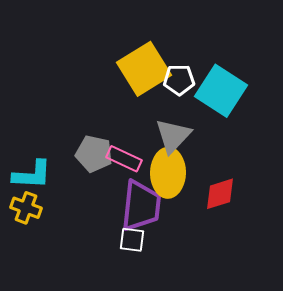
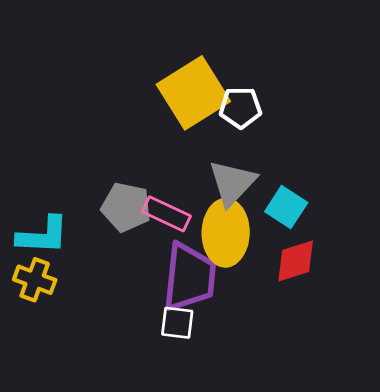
cyan square: (221, 91) -> (286, 207), moved, size x0.6

